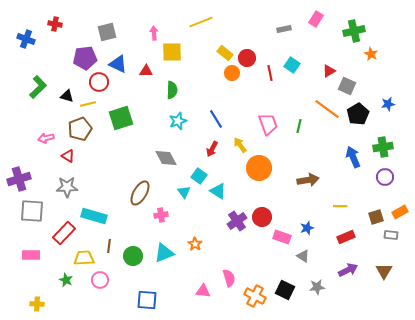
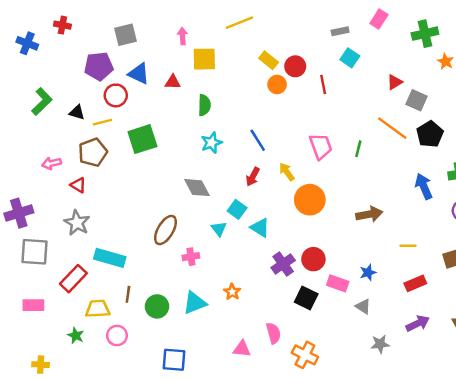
cyan square: (292, 65) -> (350, 58), moved
gray star: (67, 187) -> (77, 223), turned 30
black square: (285, 290) -> (306, 298), moved

